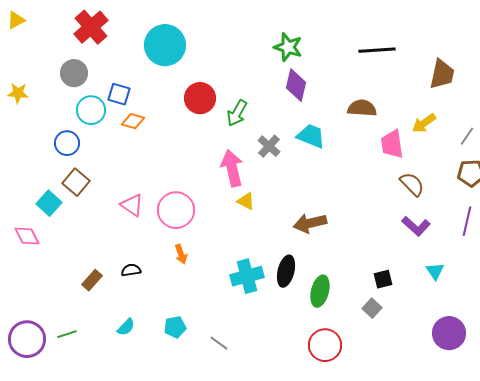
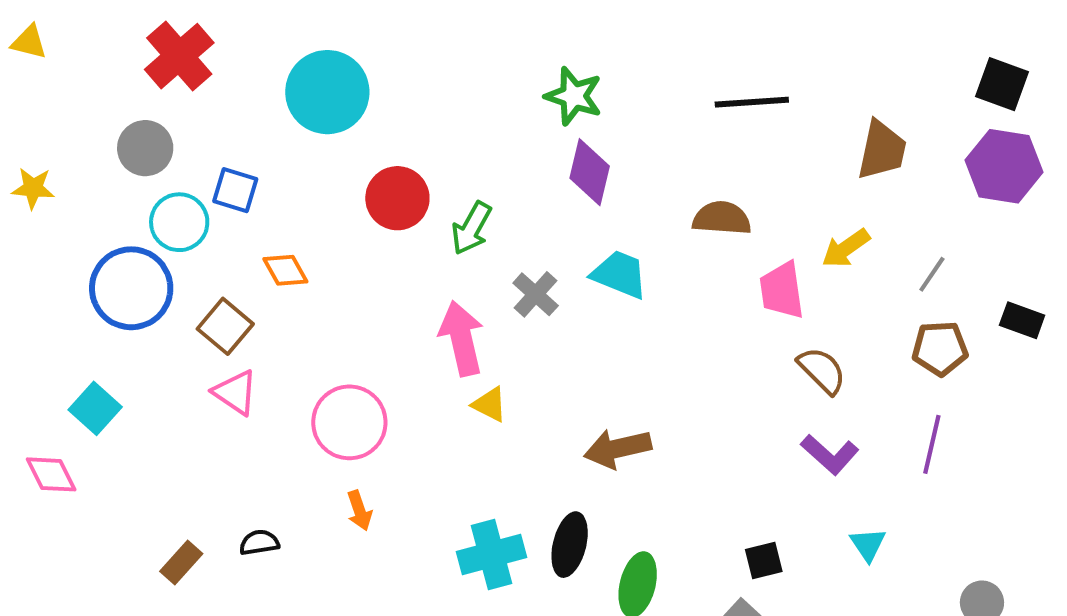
yellow triangle: (16, 20) -> (29, 42), turned 42
orange diamond: (133, 121) -> (285, 270), moved, turned 45
blue circle: (67, 143) -> (131, 288), size x1.6
brown square: (76, 182) -> (225, 326), moved
pink triangle: (132, 205) -> (235, 392), moved

